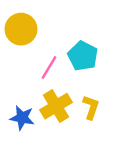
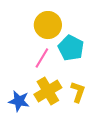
yellow circle: (21, 29) -> (48, 25), moved

